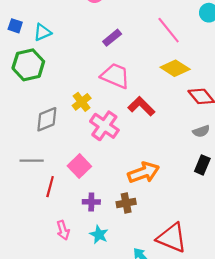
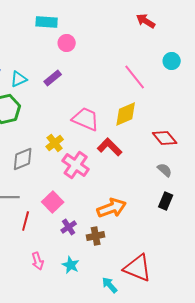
purple rectangle: (112, 38) -> (53, 78), moved
yellow diamond: (175, 68) -> (126, 114), moved, turned -56
gray semicircle: (201, 131) -> (165, 170), turned -119
purple cross: (91, 202) -> (69, 227), moved, turned -35

